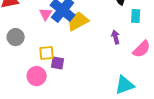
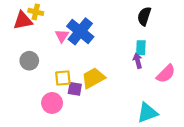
cyan rectangle: (136, 16) -> (141, 48), moved
yellow trapezoid: (78, 21) -> (93, 78), moved

